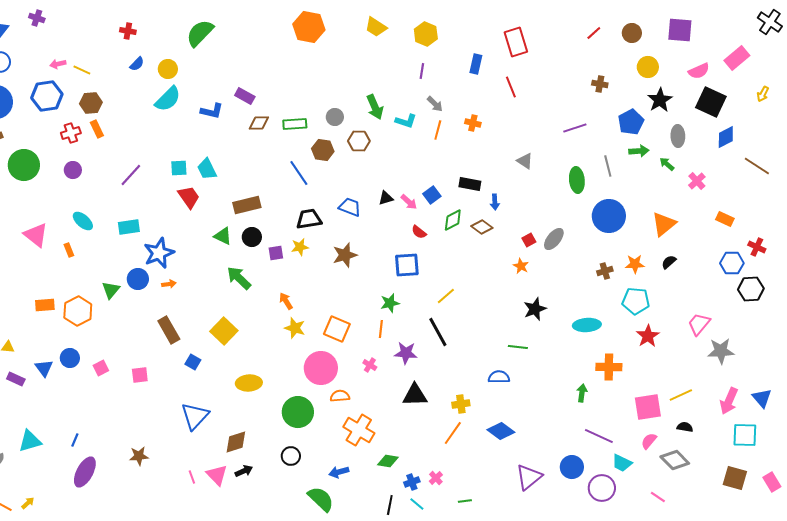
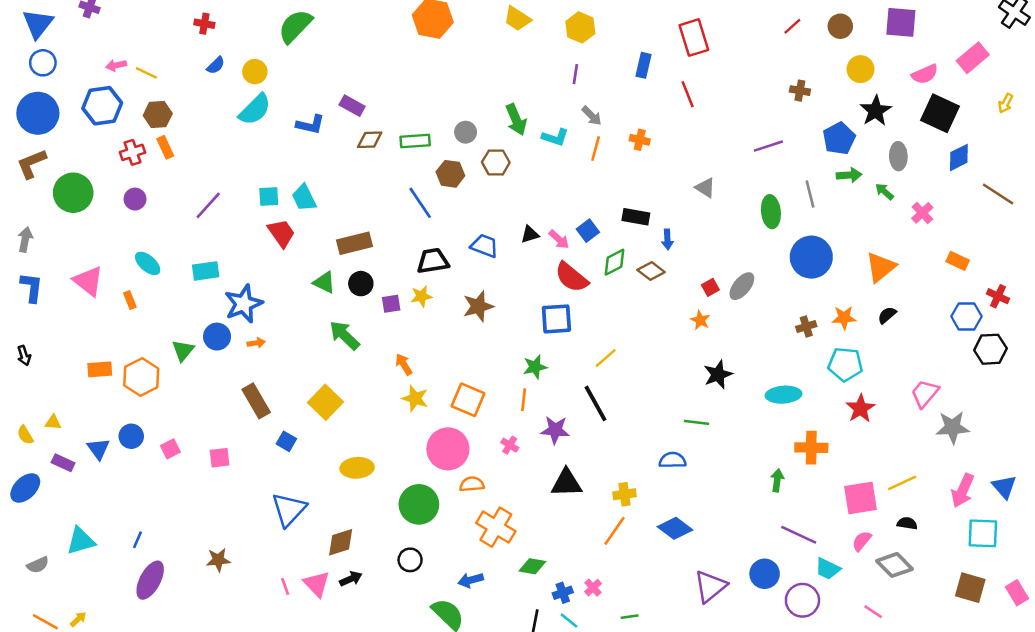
red semicircle: (419, 232) -> (572, 277), size x1.8

